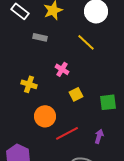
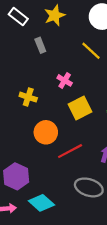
gray rectangle: (40, 37) -> (40, 45), turned 56
yellow square: (76, 94) -> (80, 108), size x1.5

